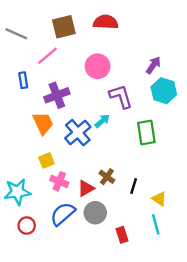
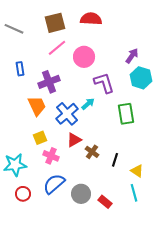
pink line: (48, 56) -> (57, 48), moved
red triangle: (86, 188) -> (74, 140), moved
gray circle: (95, 213) -> (81, 194), moved
red rectangle: (122, 235) -> (105, 202), turned -32

